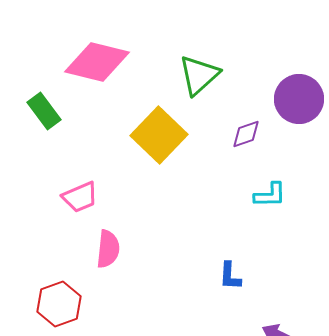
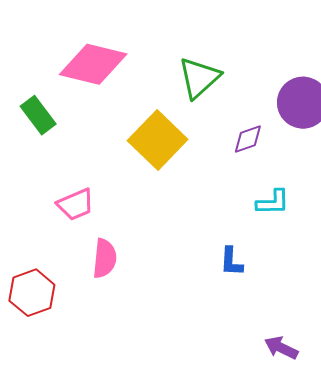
blue L-shape: (230, 276) -> (231, 262), moved
red hexagon: (59, 304) -> (32, 293), moved

